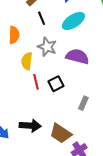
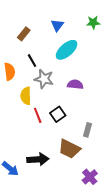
black line: (42, 18) -> (32, 61), moved
purple semicircle: (77, 56) -> (75, 84), size x0.7
brown trapezoid: (61, 133) -> (69, 149), moved

